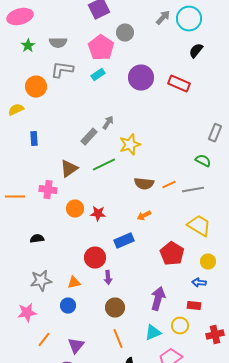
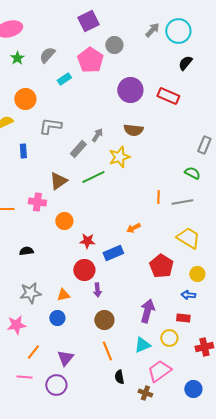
gray semicircle: (58, 43) -> (47, 55), turned 132
gray L-shape: (62, 70) -> (50, 126), moved
cyan rectangle: (98, 75) -> (64, 79), moved
brown semicircle: (144, 184) -> (133, 130), moved
orange line: (169, 185) -> (158, 197), turned -64
red star: (98, 214) -> (87, 241), moved

